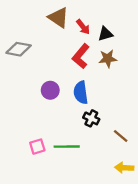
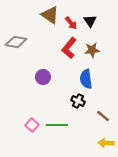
black triangle: (105, 34) -> (90, 21), moved, turned -48
blue semicircle: (81, 93) -> (86, 79), moved
pink square: (37, 147) -> (32, 125), turned -32

